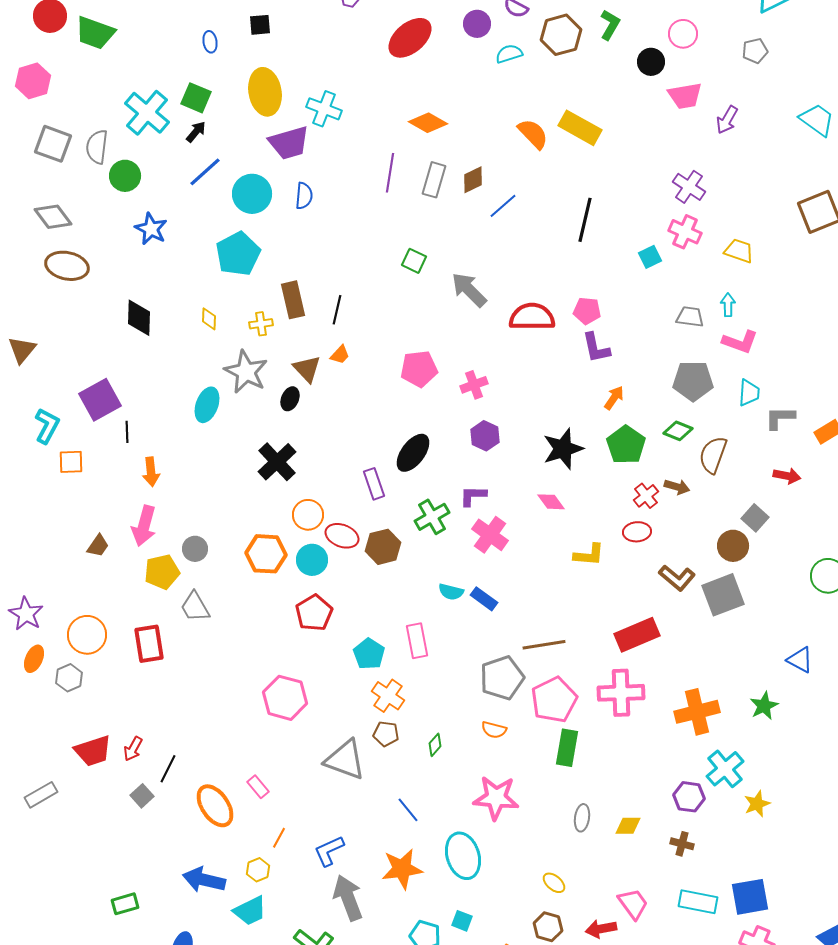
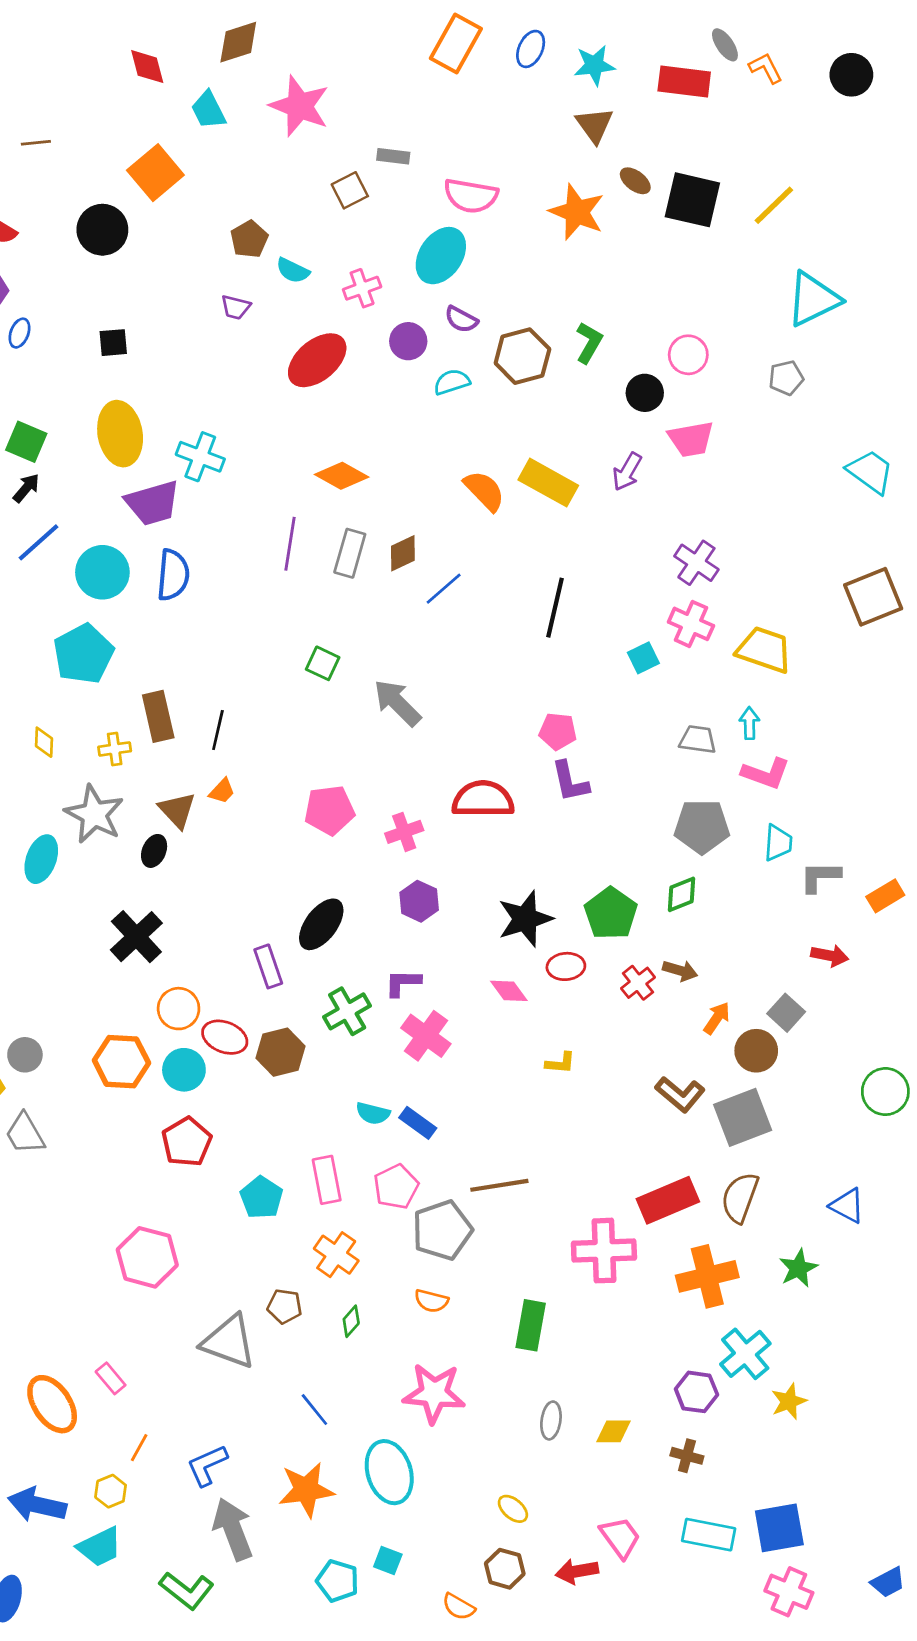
blue ellipse: (210, 42) -> (19, 333), moved, turned 30
purple arrow: (727, 120) -> (627, 472), moved
blue semicircle: (304, 196) -> (173, 575), size x1.4
yellow trapezoid: (739, 251) -> (764, 650), size x1.4
red semicircle: (532, 317) -> (483, 799), moved
orange arrow: (614, 398) -> (717, 1018), moved
green diamond: (678, 431) -> (681, 894), turned -44
brown semicircle: (713, 455) -> (740, 1198), moved
red ellipse: (637, 532) -> (566, 966), moved
yellow L-shape: (589, 555) -> (560, 1063), size x0.7
red rectangle: (637, 635) -> (668, 1200), moved
orange cross: (388, 696) -> (336, 1255), moved
pink pentagon: (554, 700) -> (396, 1187), moved, size x0.7

